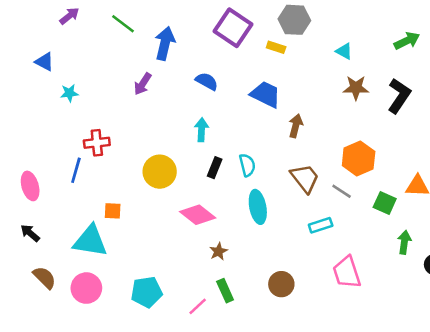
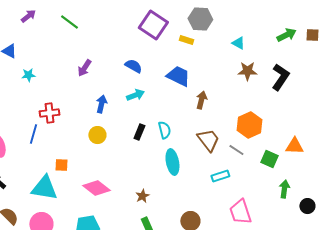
blue arrow: (165, 43) -> (101, 104), moved, size x0.7
cyan arrow: (202, 130) -> (135, 95), moved, turned 66
yellow circle: (160, 172) -> (97, 135), size x0.7
pink diamond: (198, 215) -> (96, 188), moved

